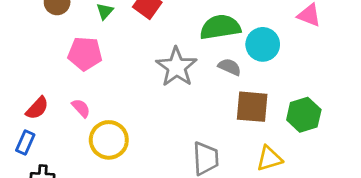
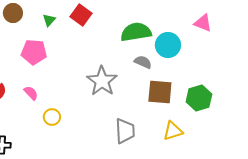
gray star: (176, 67) -> (102, 81), moved
yellow circle: (109, 140) -> (52, 117), size x0.6

